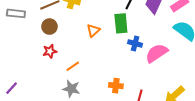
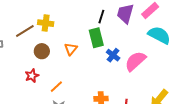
brown circle: (49, 27) -> (42, 51), moved
blue cross: (135, 43) -> (113, 55), turned 32

